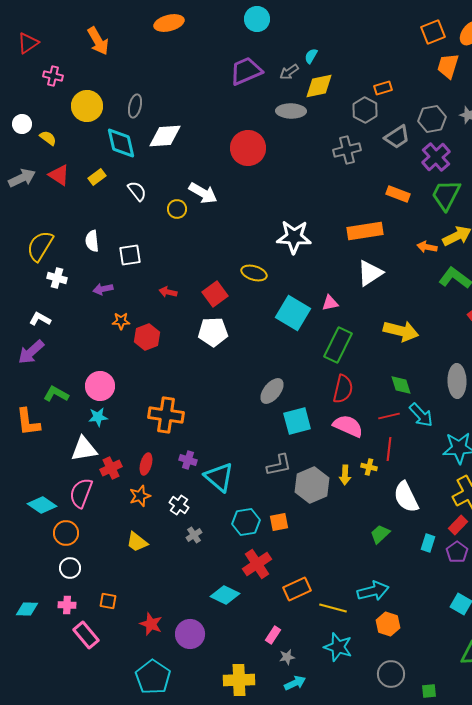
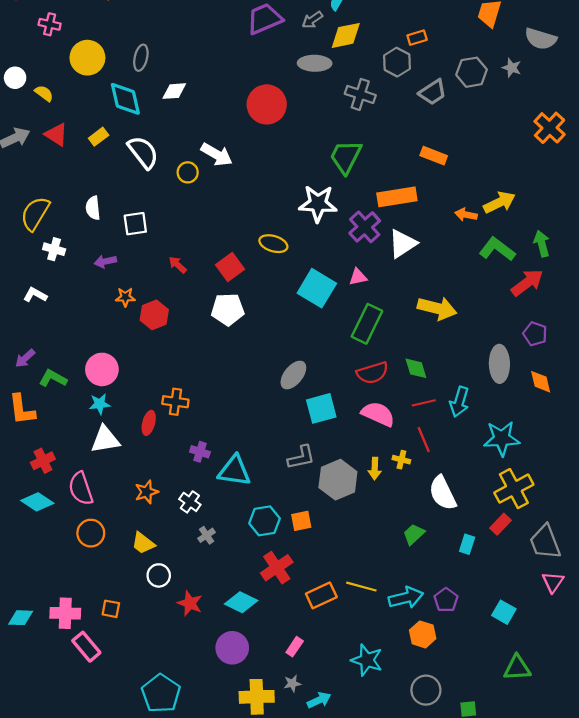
white diamond: (165, 136) -> (174, 91), size x0.7
gray cross: (347, 150) -> (360, 94), moved, turned 32
purple cross: (436, 157) -> (365, 227), moved
white semicircle: (137, 191) -> (143, 152), size x1.5
green trapezoid: (446, 195) -> (346, 157), moved
red arrow: (168, 292) -> (178, 265), turned 30
purple arrow: (31, 352) -> (25, 358), moved, size x0.7
green diamond: (401, 385) -> (416, 368), moved
red semicircle: (343, 389) -> (372, 373), turned 60
orange cross: (166, 415) -> (175, 402), size x0.7
cyan arrow: (421, 415) -> (459, 402), turned 60
white triangle: (84, 449) -> (105, 440), moved
red line: (389, 449) -> (424, 440), turned -30
red ellipse: (146, 464) -> (149, 423), moved
red cross: (111, 468) -> (43, 461), moved
cyan triangle: (219, 477) -> (234, 471), turned -32
pink semicircle: (81, 493) -> (81, 489), turned -40
orange circle: (66, 533) -> (91, 533), moved
purple pentagon: (457, 552) -> (446, 600), moved
white circle: (70, 568) -> (159, 575), moved
pink cross: (67, 605) -> (65, 613), size x1.5
yellow line: (333, 608) -> (361, 587), moved
red star: (151, 624) -> (190, 603), moved
purple circle: (190, 634) -> (232, 648), moved
gray star: (287, 657) -> (292, 683), moved

